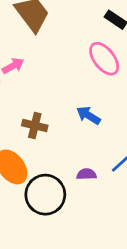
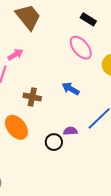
black circle: (45, 195) -> (54, 142), moved, size x0.6

